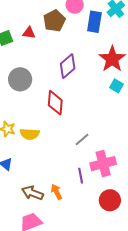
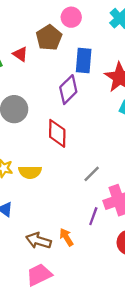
blue rectangle: (94, 22) -> (84, 60), moved
red triangle: (29, 33) -> (20, 54), turned 32
purple line: (81, 176) -> (93, 216), turned 35

